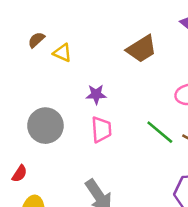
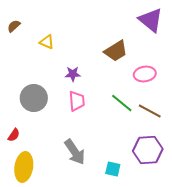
brown semicircle: (36, 40) -> (14, 26), moved
brown trapezoid: (142, 49) -> (116, 51), moved

